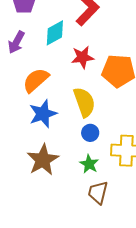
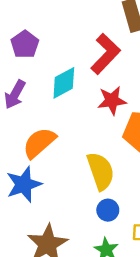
red star: (82, 57) -> (112, 101), moved
blue star: (43, 114) -> (24, 184), moved

